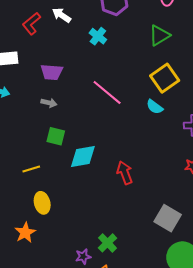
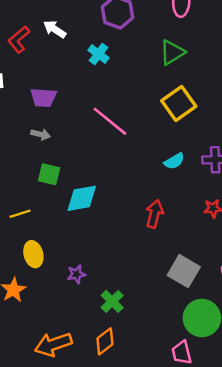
cyan semicircle: (155, 107) -> (174, 161), moved, turned -66
red arrow: (125, 173) -> (154, 214), moved, turned 35
purple star: (83, 257) -> (76, 274), moved

